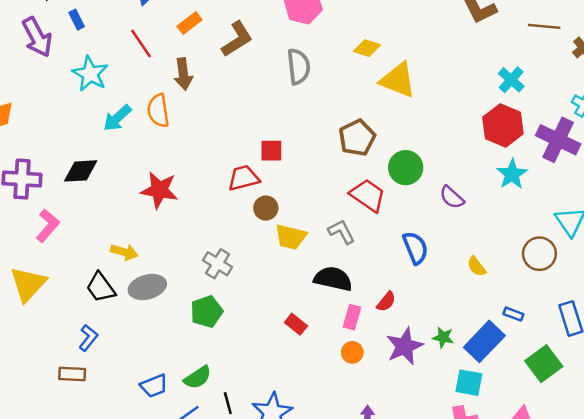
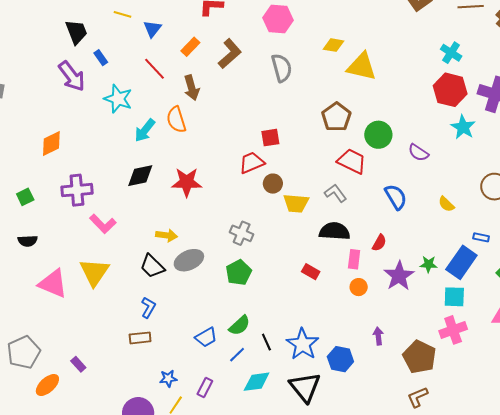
black diamond: (81, 171) -> (140, 176), moved
pink L-shape: (48, 226) -> (103, 224), turned 104

